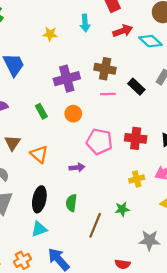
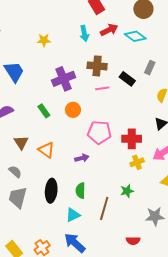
cyan arrow: (85, 23) -> (84, 33), moved
red cross: (136, 138) -> (132, 139), moved
cyan triangle: (39, 229) -> (73, 215), moved

